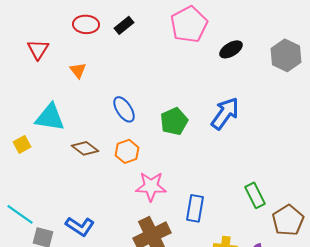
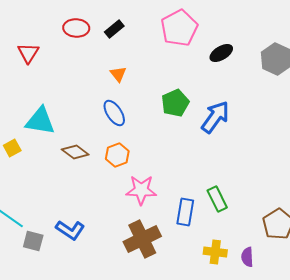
orange triangle: (78, 70) -> (118, 74), moved
green pentagon: (174, 121) -> (175, 103), moved
green rectangle: (255, 195) -> (217, 199), moved

